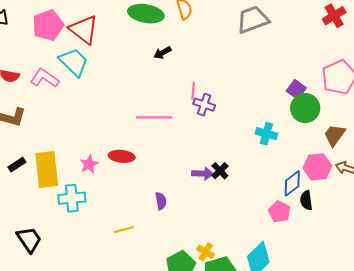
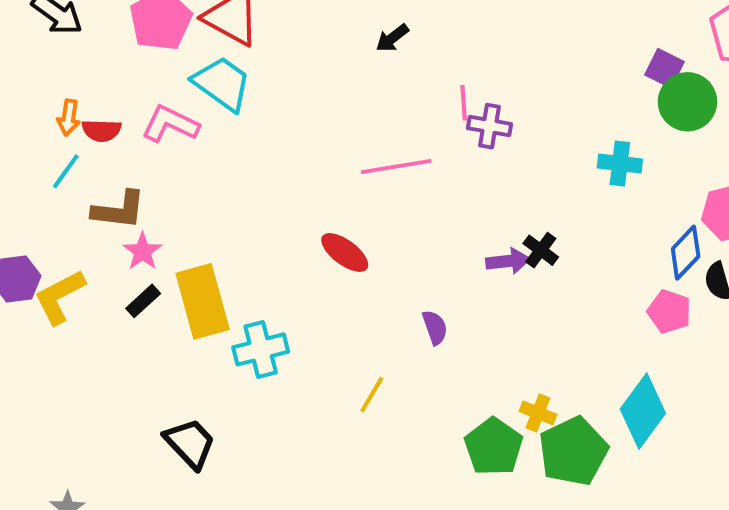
red ellipse: (122, 156) -> (345, 252), turned 40
pink star: (89, 164) -> (142, 251), moved
yellow line: (124, 230) -> (372, 395), turned -36

